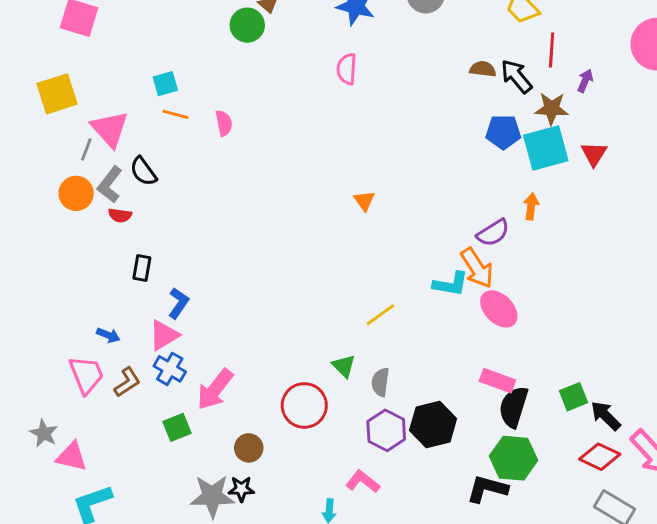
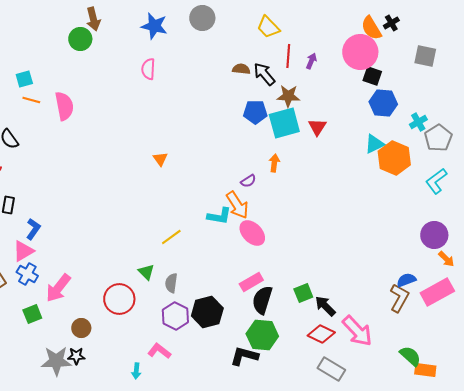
purple arrow: (585, 81) -> (311, 61), moved
pink semicircle: (224, 123) -> (64, 106), size x1.6
purple semicircle: (493, 233) -> (248, 181), size x0.7
pink rectangle: (497, 381) -> (251, 282), turned -50

